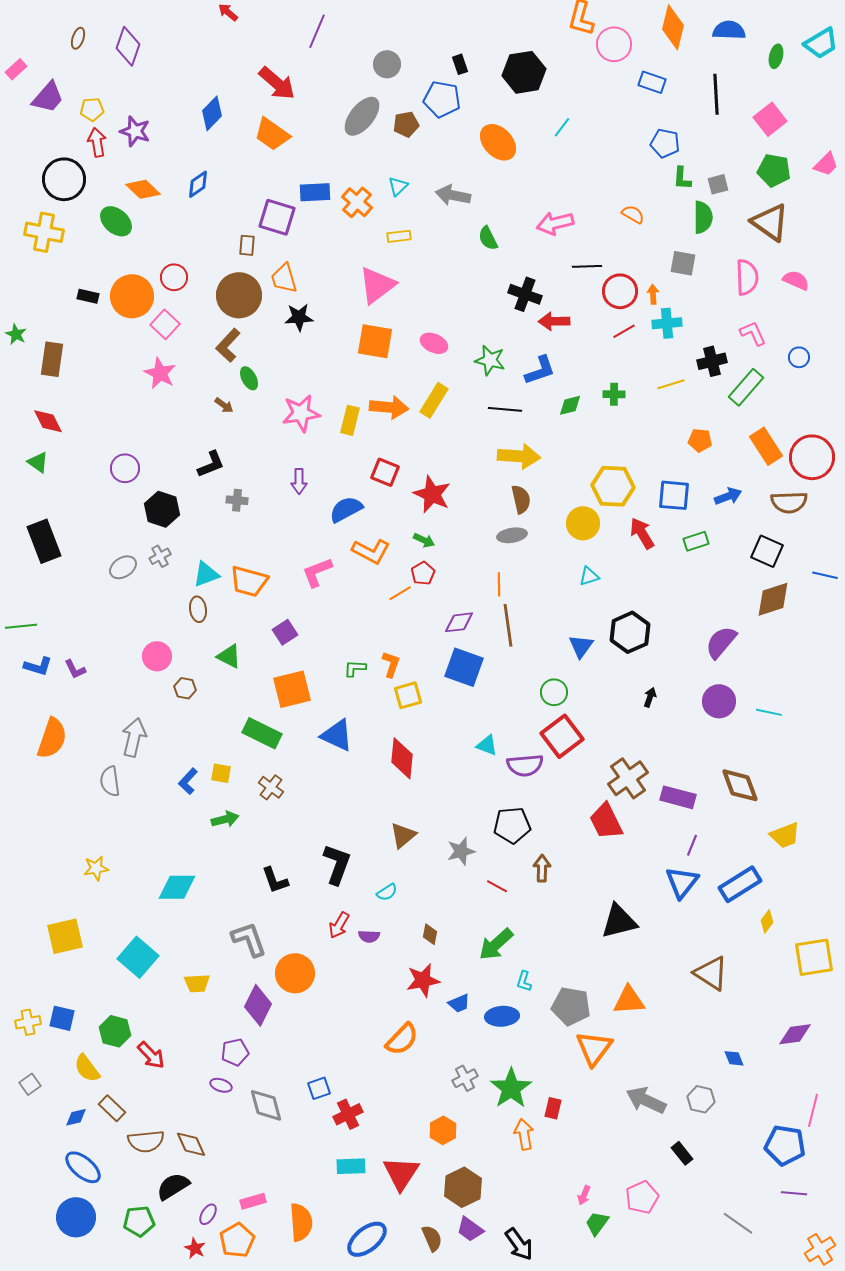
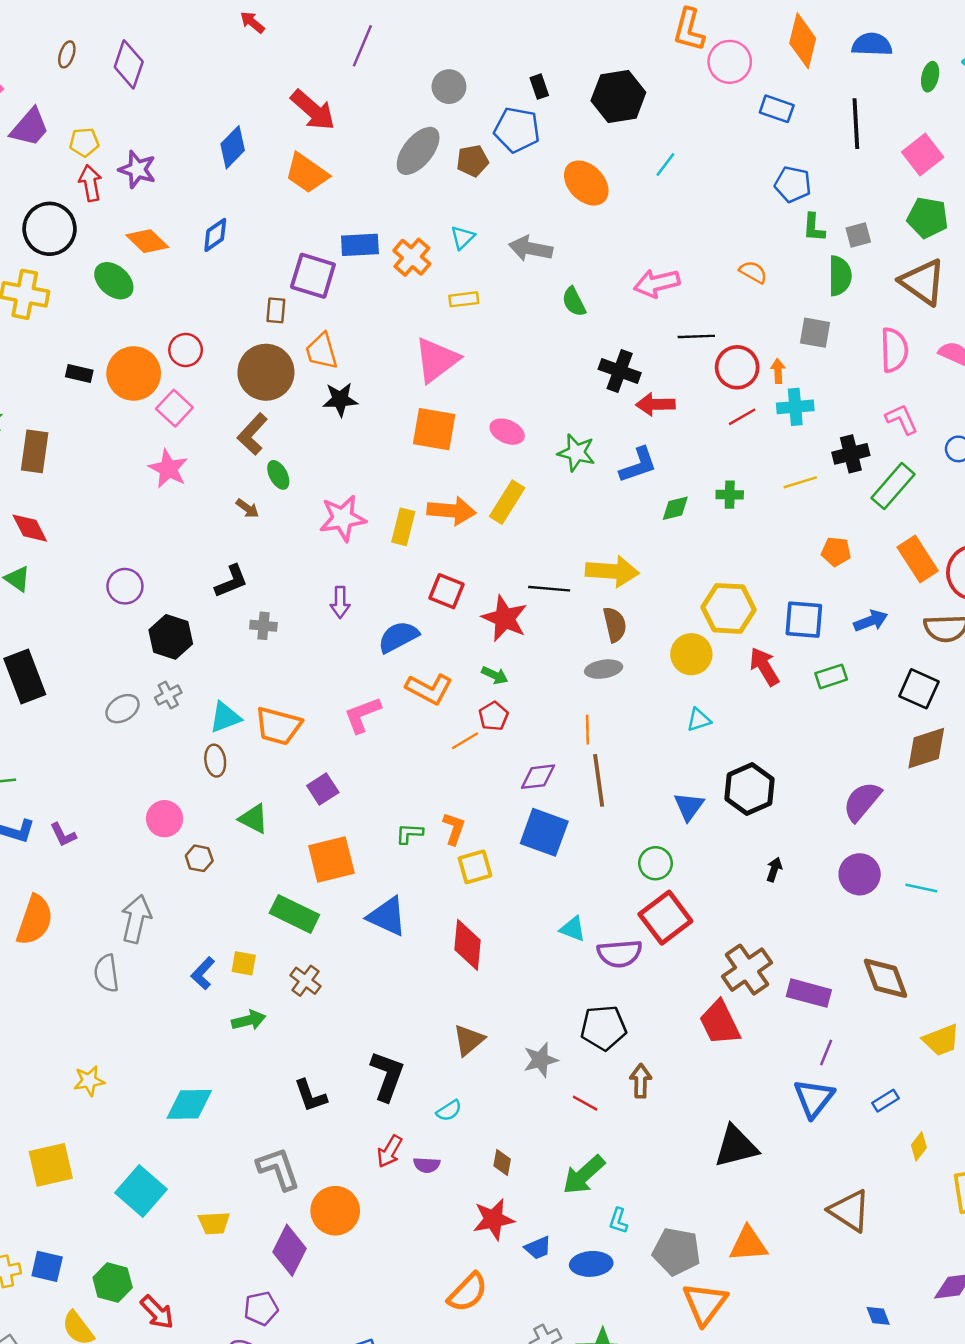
black line: (505, 409) -> (549, 589), moved
blue rectangle: (740, 884) -> (886, 1101), size x0.5

